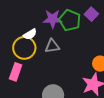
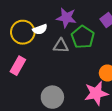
green pentagon: (70, 20) -> (83, 37), moved
yellow circle: (24, 48) -> (23, 32), moved

